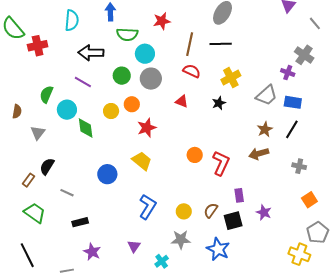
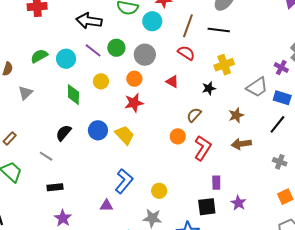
cyan circle: (145, 54) -> (152, 21), moved
purple line: (83, 82) -> (93, 50), moved
green semicircle: (46, 94) -> (39, 56), turned 30
orange circle: (132, 104) -> (134, 79), moved
cyan circle: (67, 110) -> (66, 59), moved
brown star: (265, 129) -> (236, 115), moved
black semicircle: (47, 166) -> (64, 133), moved
blue circle: (107, 174) -> (98, 130), moved
brown semicircle: (211, 210) -> (194, 115), moved
purple triangle: (134, 246) -> (106, 206), moved, turned 48

